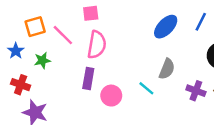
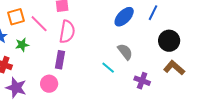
gray semicircle: (167, 69) -> (125, 52), turned -60
purple cross: (196, 91) -> (142, 81), moved
pink circle: (111, 96) -> (49, 84), moved

